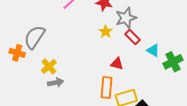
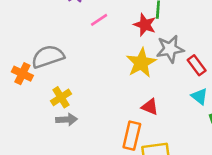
yellow star: (106, 31) -> (141, 63), size x1.6
gray semicircle: (34, 37) -> (48, 57), turned 30
red rectangle: (132, 37) -> (197, 65), moved

